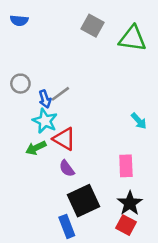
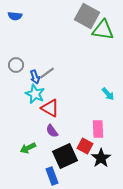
gray square: (93, 26) -> (87, 16), moved, size x1.4
green arrow: (36, 148) -> (28, 148), moved
red square: (126, 225) -> (85, 146), moved

